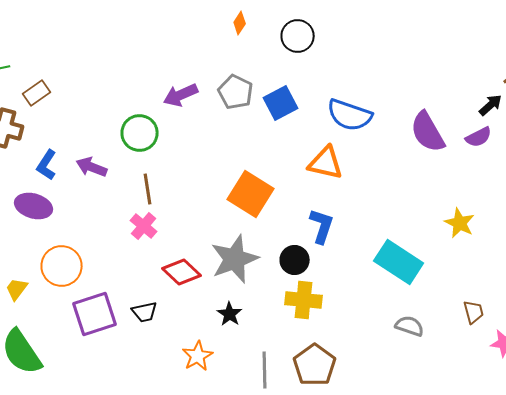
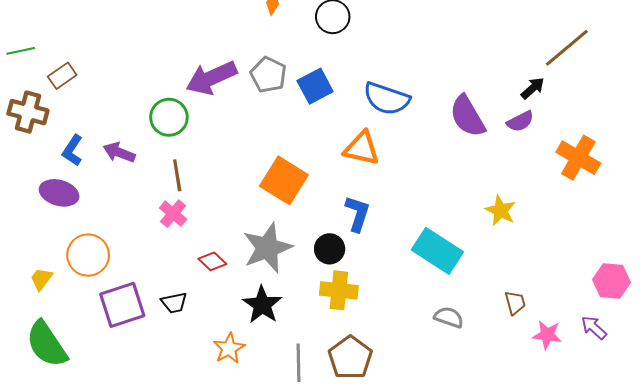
purple arrow: (181, 95) -> (211, 78), size x1.4
red diamond: (182, 272) -> (212, 261), size x0.7
black star: (230, 314) -> (262, 305), size x1.5

